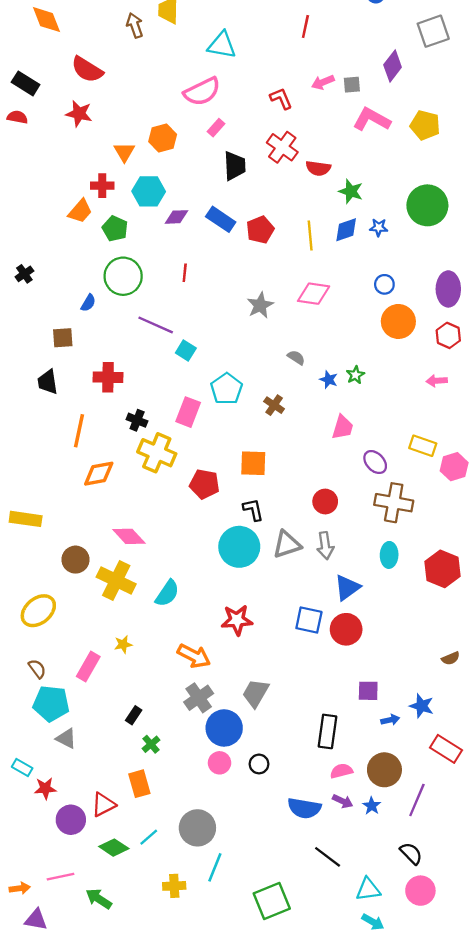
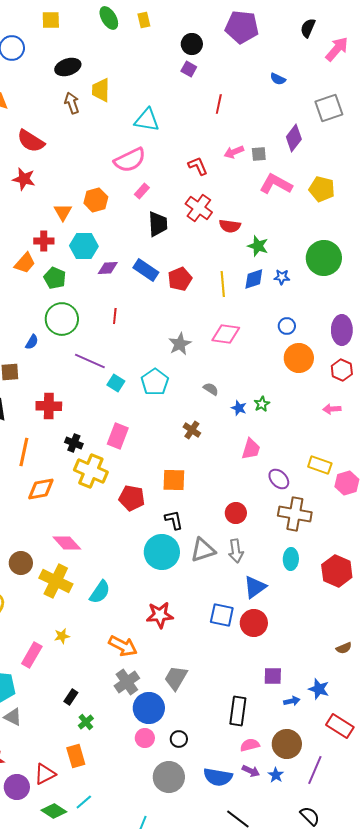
cyan pentagon: (226, 389) -> (155, 382), moved
gray circle: (197, 828) -> (169, 777), moved

